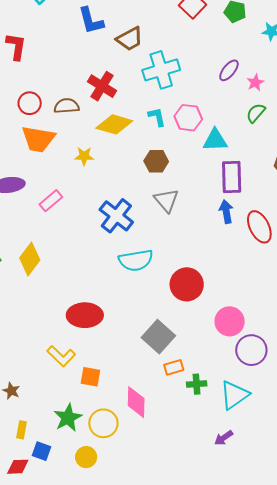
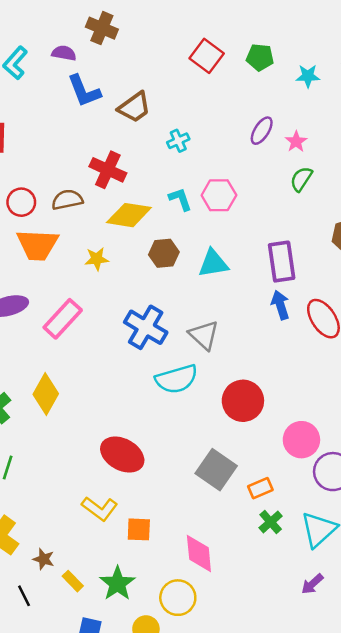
cyan cross: (161, 70) -> (178, 141), size x0.5
cyan triangle: (215, 140) -> (213, 263), moved
brown hexagon: (156, 161) -> (164, 253), moved
gray triangle: (166, 200) -> (204, 335), moved
pink rectangle: (51, 201) -> (63, 319), size x1.4
red ellipse: (85, 315) -> (122, 455), turned 36
orange rectangle: (174, 367) -> (260, 488), moved
green cross: (197, 384) -> (271, 522), turned -30
yellow circle: (103, 423) -> (178, 598), moved
yellow rectangle: (21, 430) -> (73, 581), moved, turned -48

